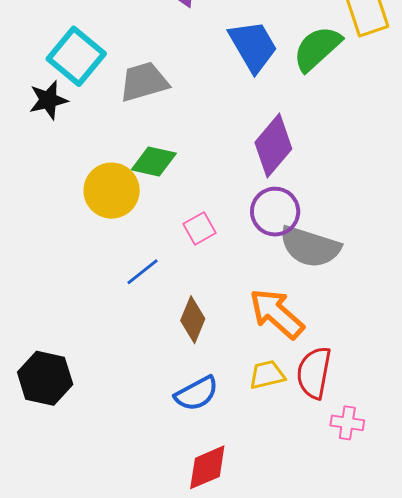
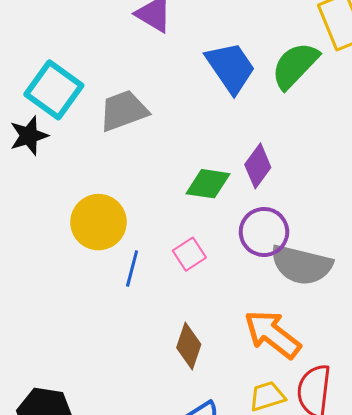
purple diamond: (273, 146) -> (258, 166), size x0.7
green diamond: (154, 161) -> (208, 184), moved
blue line: (143, 272) -> (132, 268), moved, turned -33

